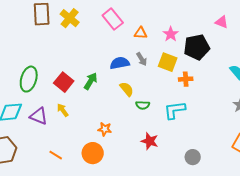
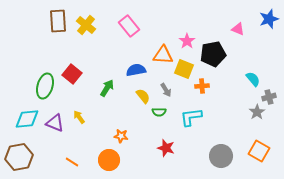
orange triangle: (141, 33) -> (163, 55), moved, size x1.5
gray arrow: (142, 59) -> (166, 90), moved
red square: (64, 82) -> (72, 74), moved
gray circle: (193, 157) -> (221, 156), moved, size x1.5

